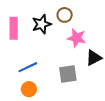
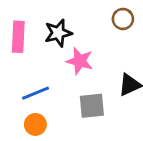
brown circle: (65, 15) -> (123, 19), moved
pink star: (77, 38) -> (80, 61), moved

